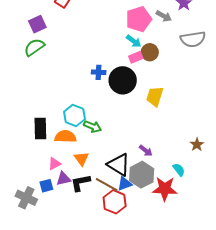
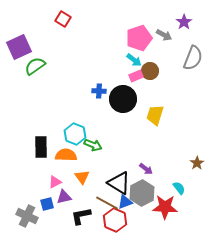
purple square: (37, 24) -> (19, 47), moved, size x1.4
gray semicircle: (193, 39) -> (193, 58), turned -60
black L-shape: (80, 183) -> (81, 216), moved

